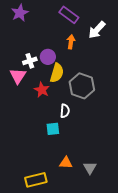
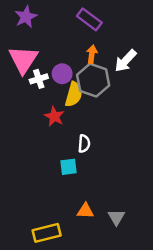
white arrow: (97, 30) -> (125, 61), moved
pink triangle: (18, 76) -> (23, 59), moved, size x1.4
gray hexagon: (82, 86) -> (93, 80), moved

